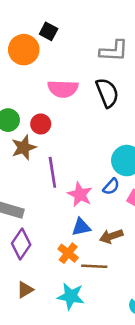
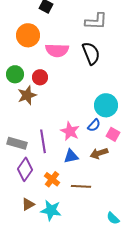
orange circle: (24, 50) -> (28, 35), moved
purple line: (52, 172) -> (43, 141), moved
brown arrow: (111, 236) -> (99, 153), moved
orange cross: (68, 253) -> (52, 179), moved
cyan star: (71, 296) -> (51, 210), moved

